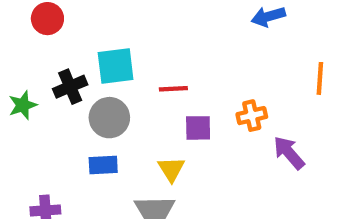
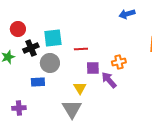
red circle: (47, 19) -> (18, 29), moved
purple arrow: (289, 153) -> (109, 80), moved
blue rectangle: (103, 165) -> (38, 82), moved

